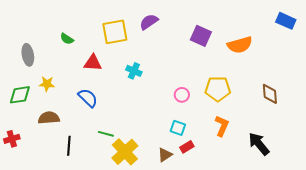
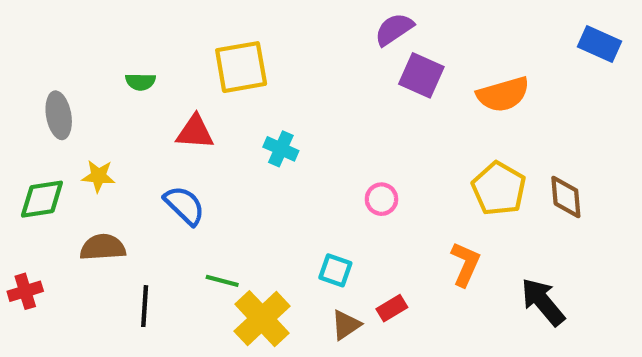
purple semicircle: (149, 22) -> (394, 29), moved
green semicircle: (67, 39) -> (140, 82), turned -32
yellow pentagon: (218, 89) -> (499, 189), moved, turned 30
cyan square: (178, 128) -> (335, 270), moved

